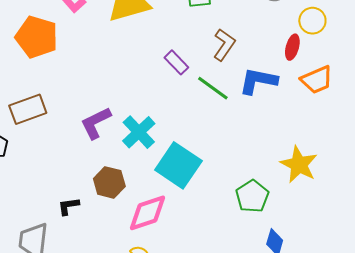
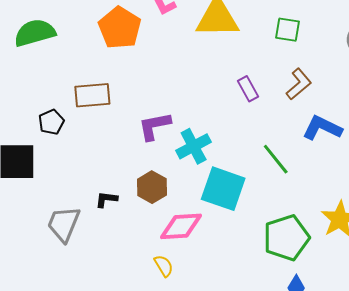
green line: (213, 88) -> (276, 159), moved
cyan square: (178, 165) -> (223, 189), turned -30
green pentagon: (252, 196) -> (286, 238), size x1.4

